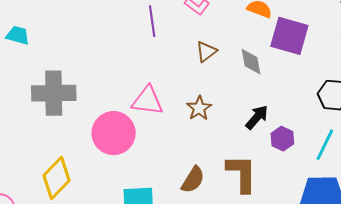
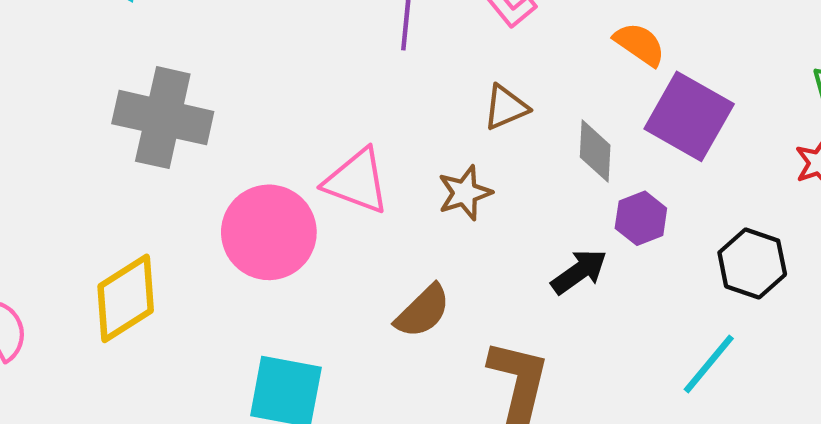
brown star: (199, 108) -> (465, 193), moved
purple hexagon: (282, 139) -> (641, 218), moved
brown semicircle: (193, 180) -> (423, 311), moved

